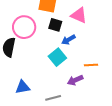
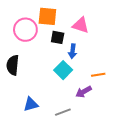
pink circle: (24, 27) -> (25, 30), moved
blue arrow: (68, 40) -> (73, 51), turned -48

